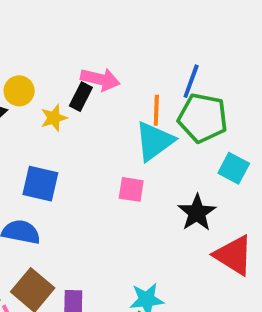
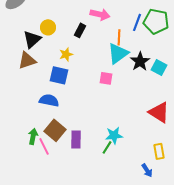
pink arrow: (100, 79) -> (100, 14), moved
yellow star: (54, 118) -> (66, 54), moved
green pentagon: (203, 118) -> (156, 21), moved
black star: (197, 213) -> (140, 61), moved

